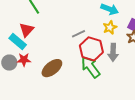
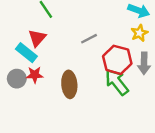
gray line: (79, 34) -> (89, 39), moved
brown ellipse: (52, 68) -> (69, 84), turned -55

